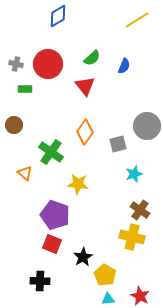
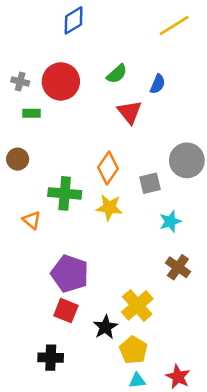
red triangle: (85, 86) -> (130, 112), moved
green cross: (51, 152) -> (65, 193), turned -30
yellow star: (78, 184) -> (109, 207), moved
yellow cross: (132, 237) -> (137, 305), moved, turned 35

